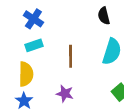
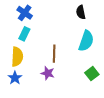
cyan rectangle: (34, 45) -> (24, 34), turned -48
brown line: (71, 56) -> (54, 54), moved

